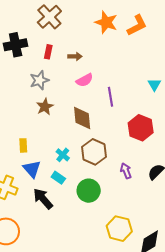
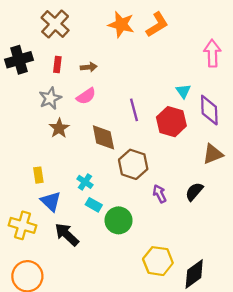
pink semicircle: (85, 80) -> (86, 96), moved
red hexagon: (141, 128) -> (171, 122), moved
brown hexagon: (94, 152) -> (133, 164), moved
cyan rectangle: (58, 178) -> (94, 205), moved

